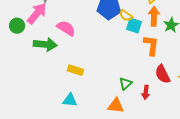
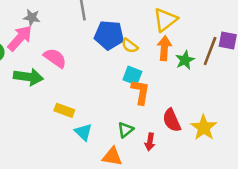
cyan square: (134, 25) -> (132, 76), moved
orange L-shape: (151, 45) -> (141, 92), moved
cyan triangle: (70, 100) -> (83, 132), moved, turned 35

